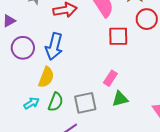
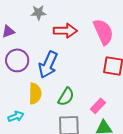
yellow semicircle: (46, 77) -> (35, 94), turned -30
green semicircle: (56, 102) -> (66, 97), moved

